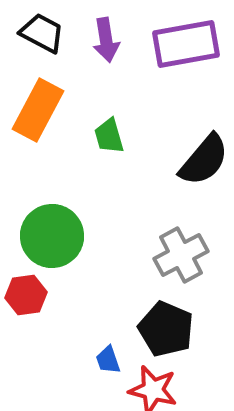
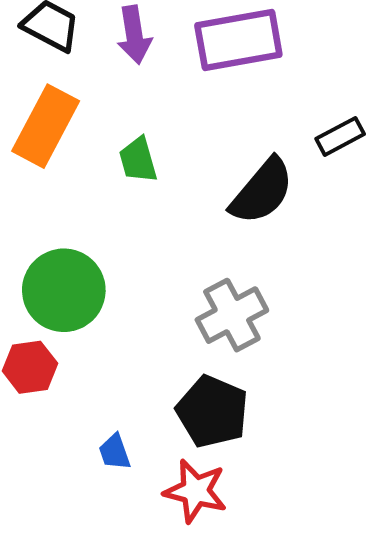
blue trapezoid: (108, 360) -> (115, 452), moved

